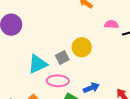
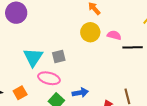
yellow circle: (82, 47) -> (90, 32), moved
cyan triangle: (38, 64) -> (33, 57), turned -45

